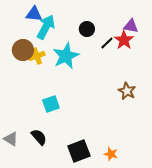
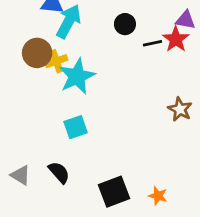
black line: (107, 43) -> (152, 43), turned 32
cyan star: (66, 56) -> (77, 76), moved

